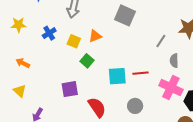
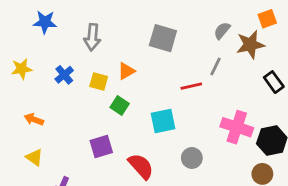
gray semicircle: (174, 61) -> (222, 31), moved, turned 48
red line: (141, 73) -> (191, 86), moved

